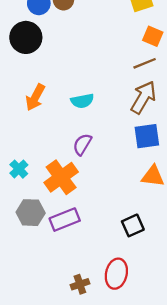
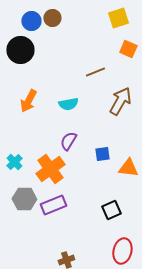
brown line: (145, 63) -> (95, 72), moved
blue square: (147, 136) -> (102, 154), moved, size x0.7
red ellipse: (116, 274) -> (122, 251), moved

